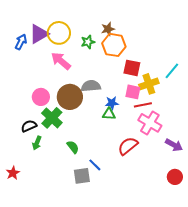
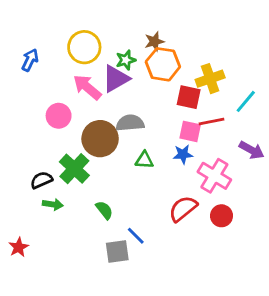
purple triangle: (39, 34) -> (116, 79), moved
yellow cross: (149, 84) -> (210, 79), moved
pink circle: (41, 97) -> (59, 116), moved
blue star: (112, 103) -> (183, 154), moved
red line: (143, 105) -> (211, 121), moved
green triangle: (109, 114) -> (144, 160), moved
green arrow: (37, 143) -> (53, 204), turned -104
purple arrow: (174, 145) -> (252, 150), moved
red circle: (175, 177) -> (222, 216), moved

